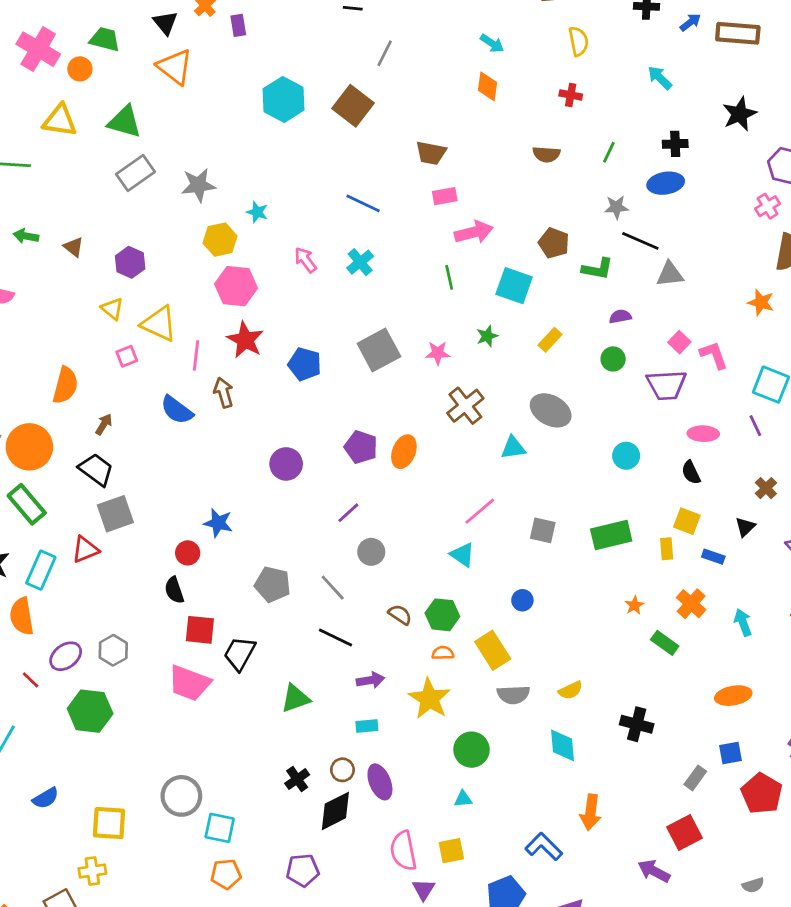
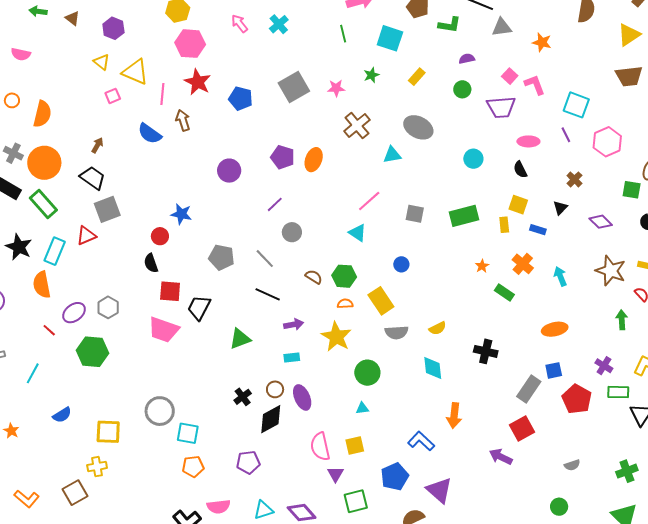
orange star: (761, 302) -> (542, 42), moved
orange semicircle: (65, 385) -> (42, 114), moved
gray rectangle: (695, 778) -> (529, 389), size x1.5

